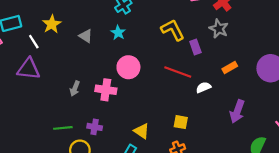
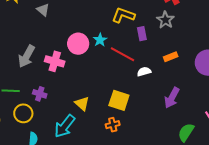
yellow L-shape: (173, 30) -> (123, 15), turned -50
cyan star: (118, 33) -> (100, 40), moved
gray arrow: (75, 88) -> (27, 56), size x1.6
yellow square: (181, 122) -> (119, 100), size x1.5

